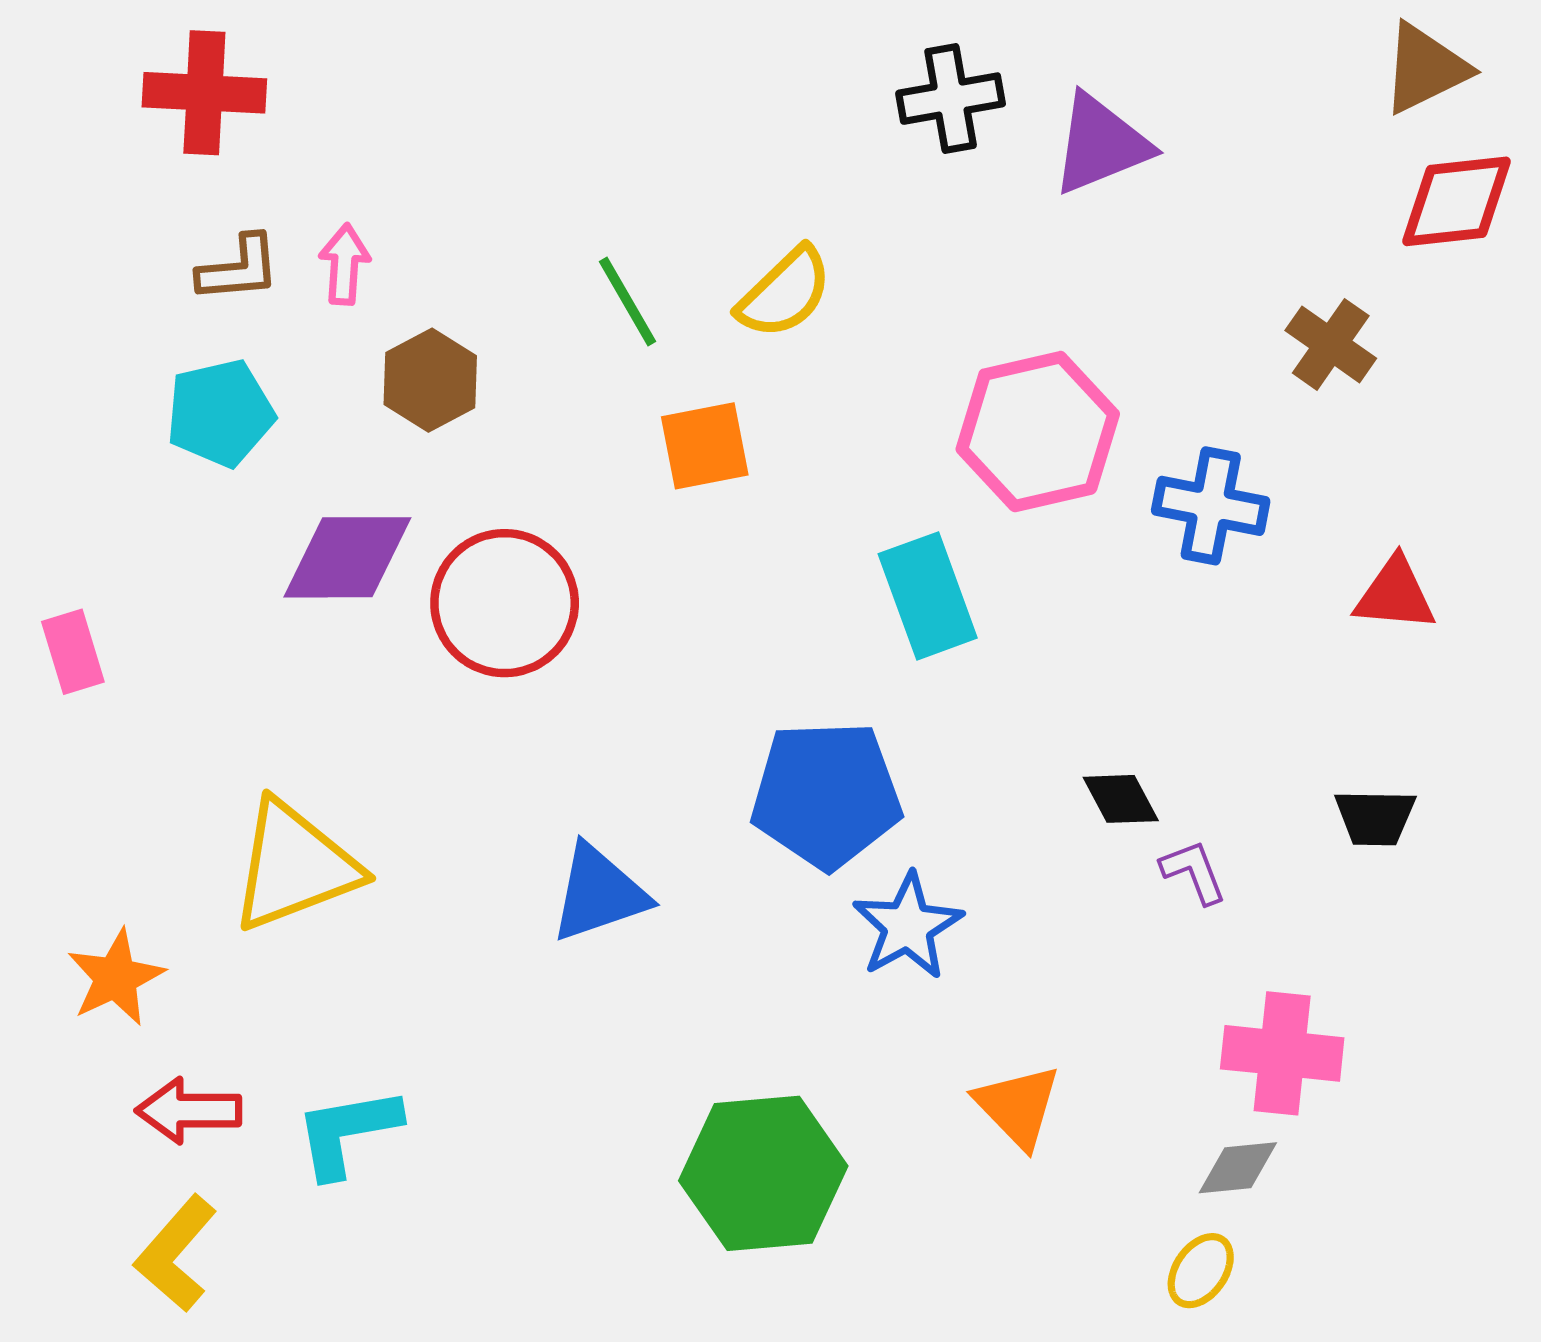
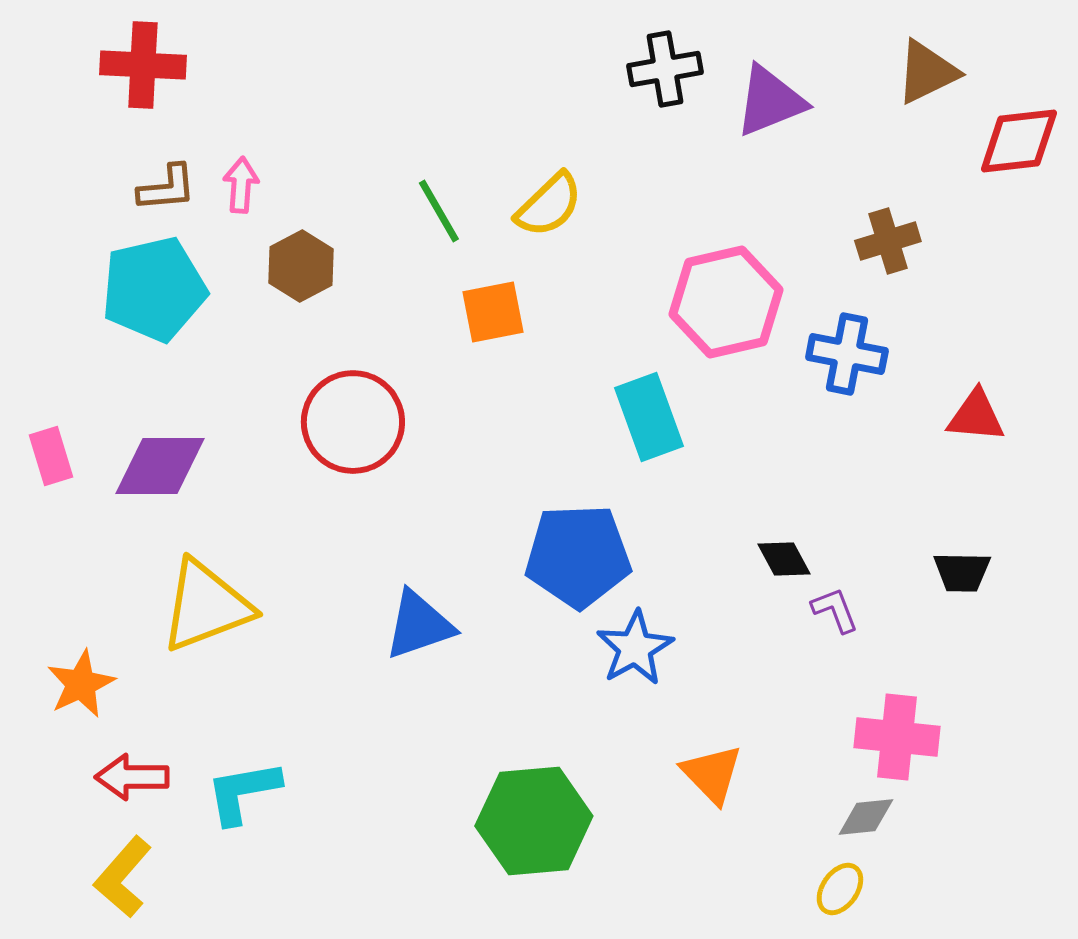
brown triangle: (1425, 69) -> (927, 72), moved
brown cross: (1331, 344) -> (888, 241), moved, turned 38
cyan pentagon: (220, 413) -> (154, 289), size x1.4
purple diamond: (347, 557) -> (160, 466), moved

